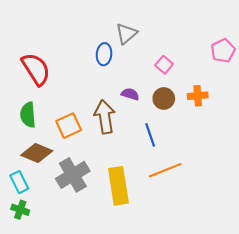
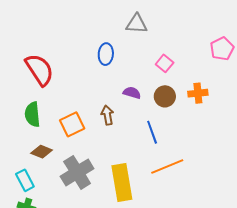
gray triangle: (126, 34) -> (136, 24), moved, turned 45
brown arrow: (105, 117) -> (107, 115), size x0.6
brown diamond: (37, 153) -> (42, 152), size x0.7

